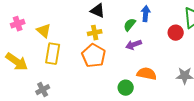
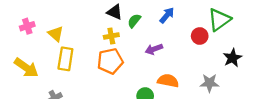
blue arrow: (146, 14) -> (167, 15), turned 35
green semicircle: (130, 25) -> (134, 21), moved
orange pentagon: (94, 56) -> (110, 61), turned 30

